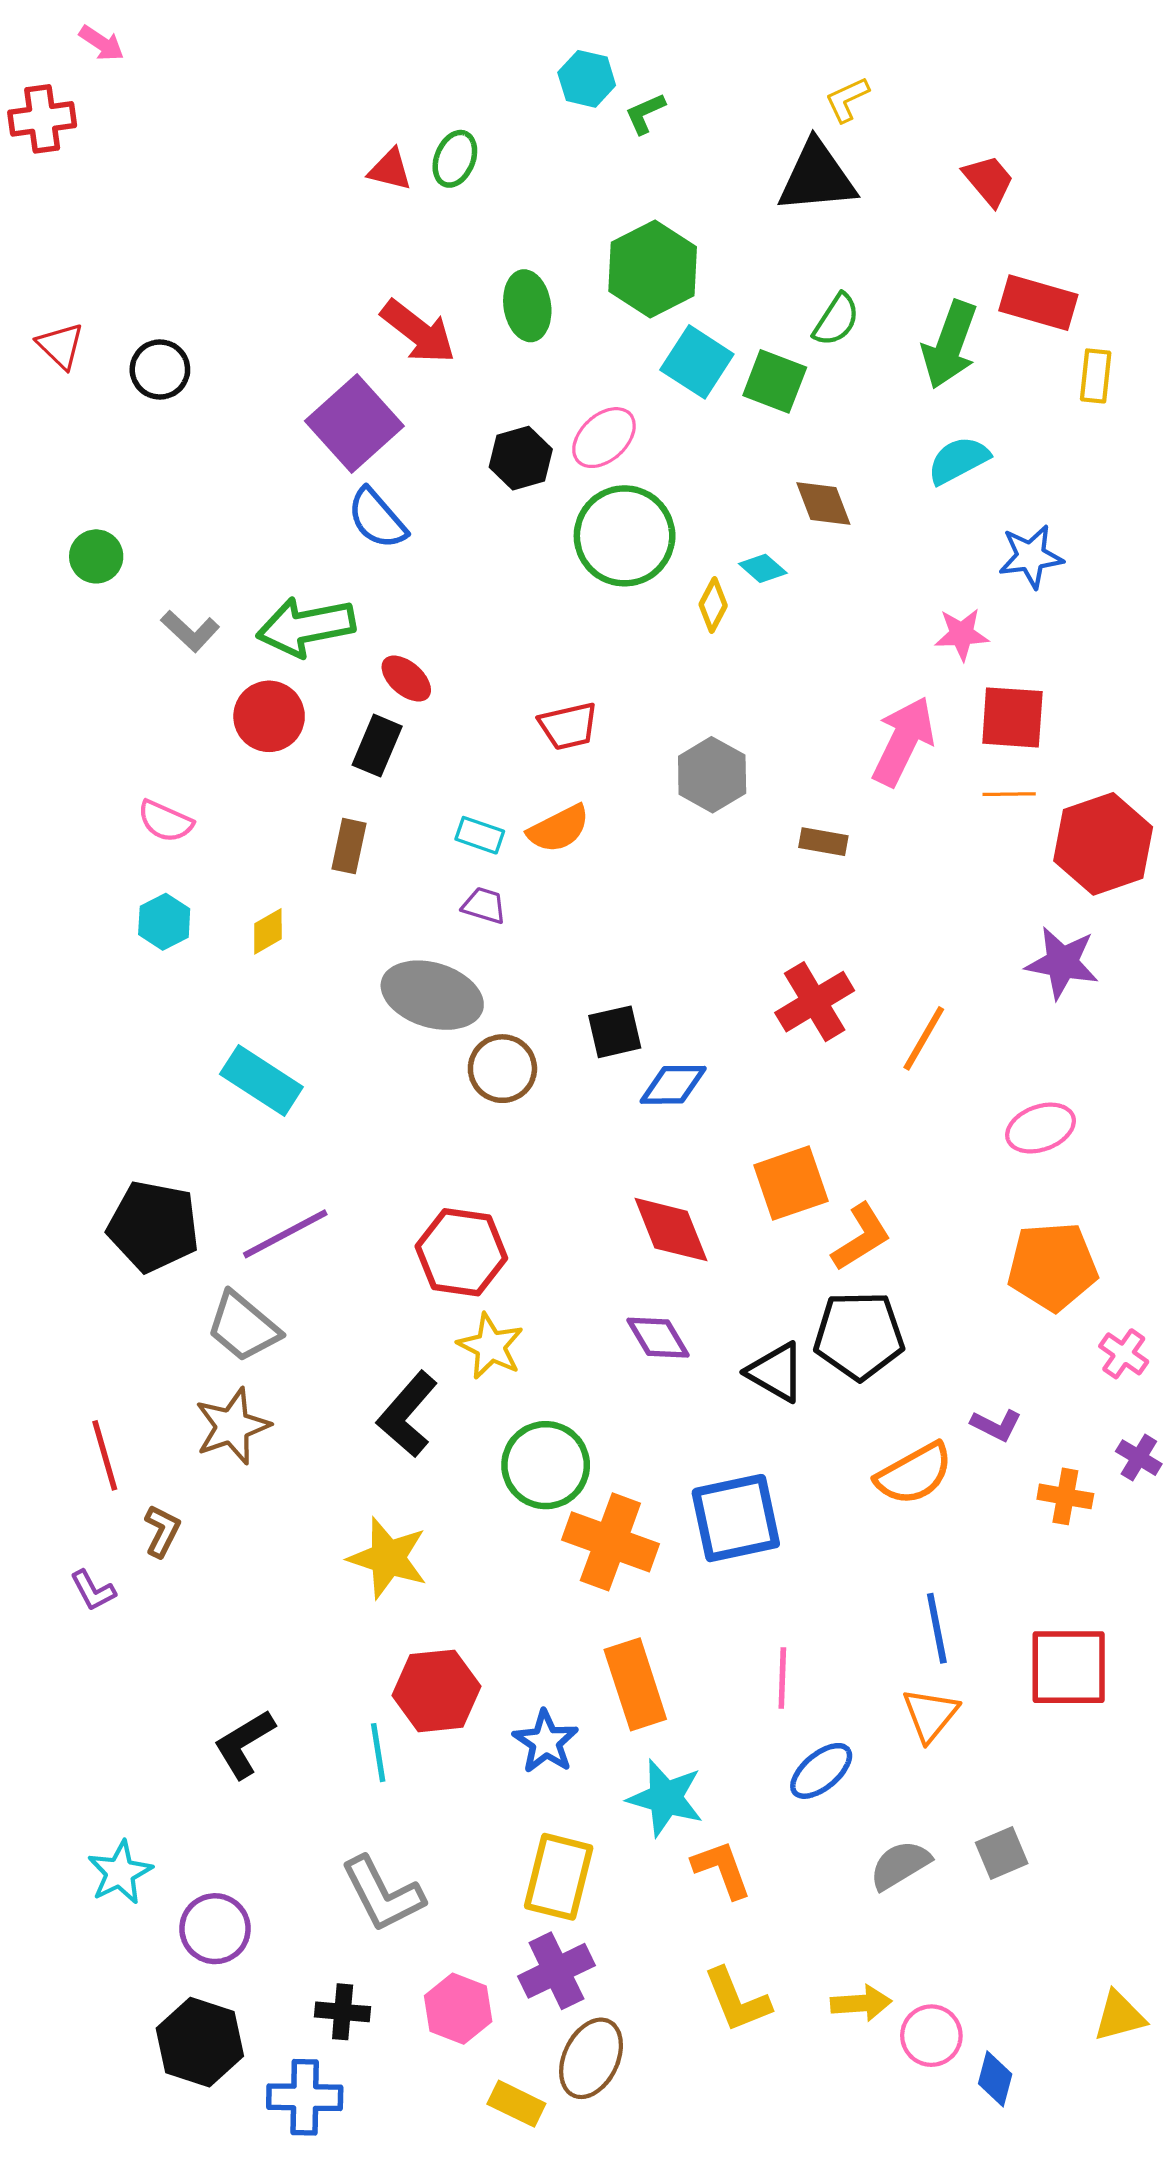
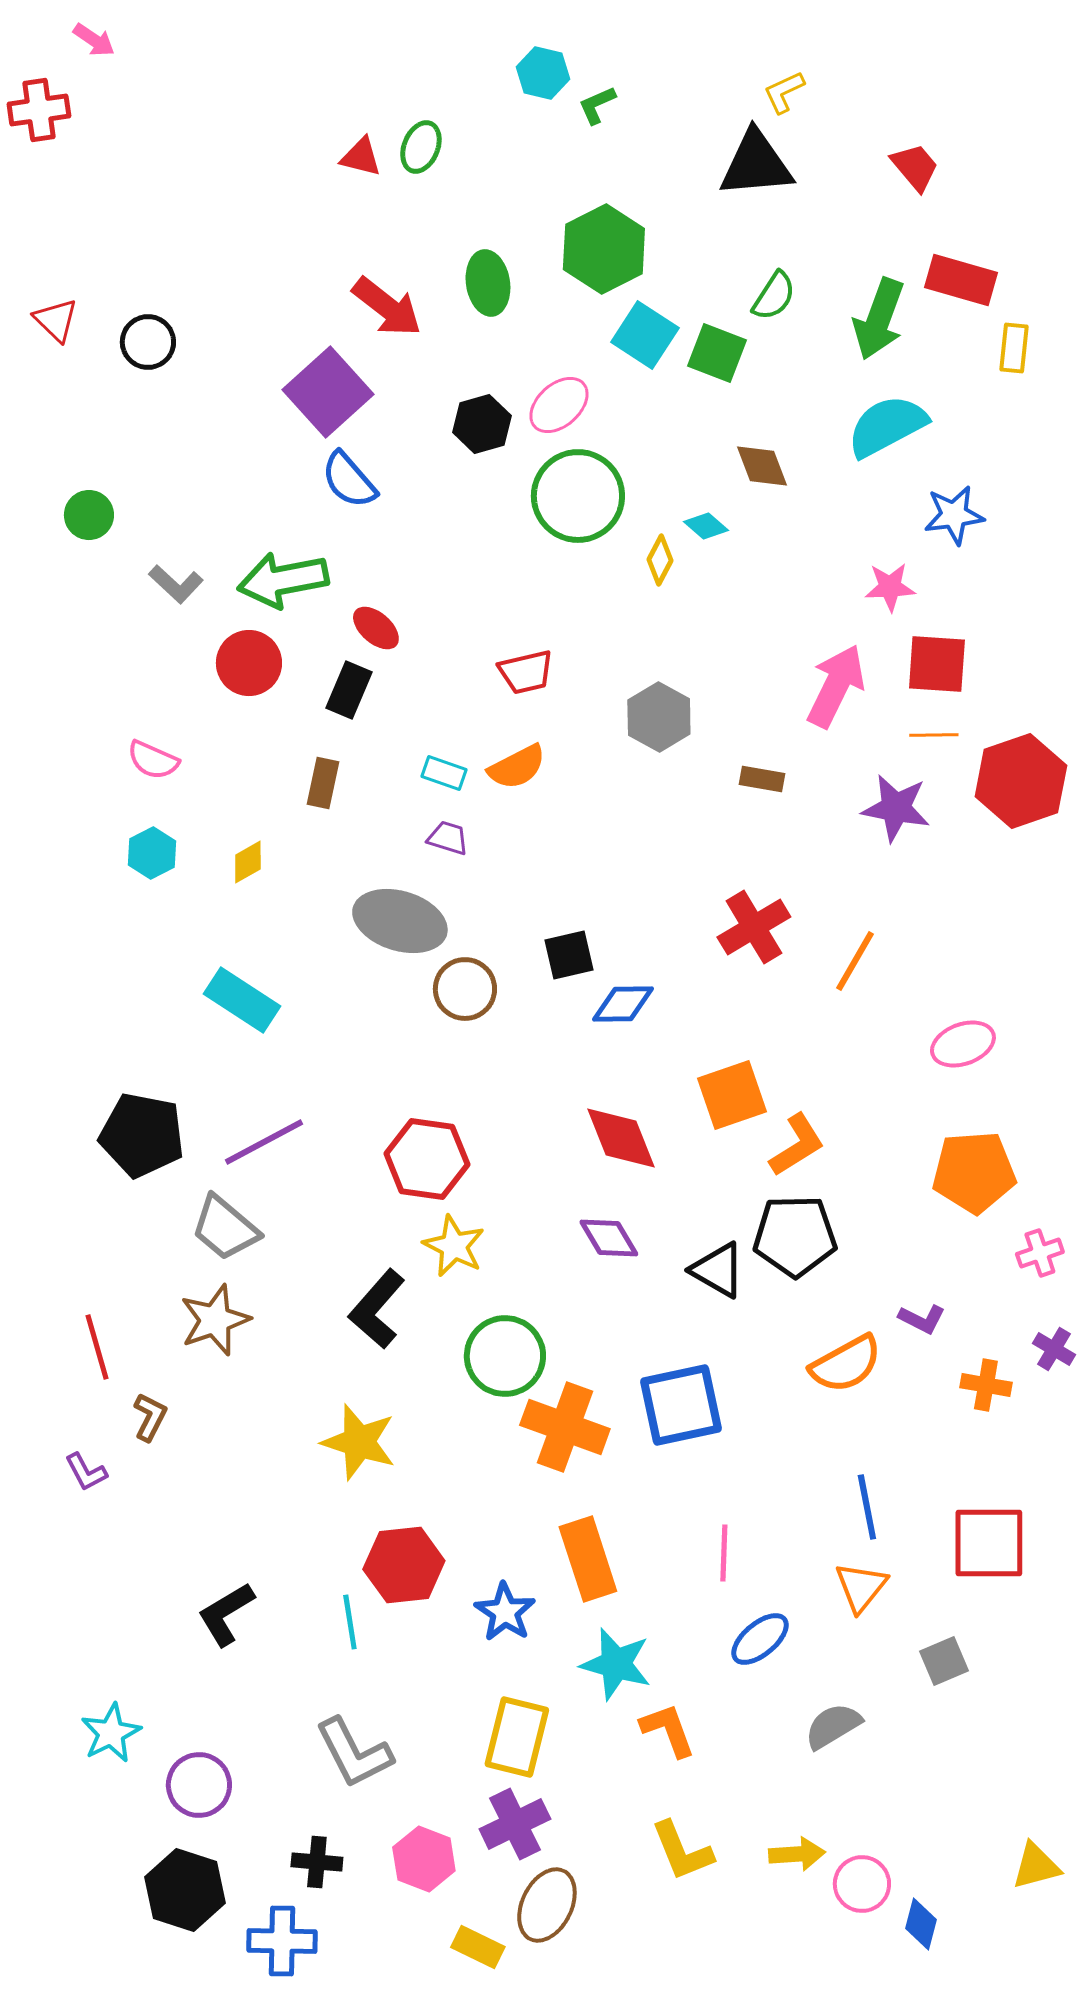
cyan semicircle: (958, 460) -> (887, 426), size x1.4
purple star: (1062, 963) -> (896, 808), moved
pink cross: (1124, 1354) -> (1040, 1253), turned 36
gray square: (1002, 1853) -> (944, 1661), moved

